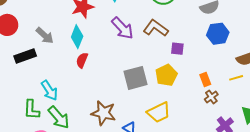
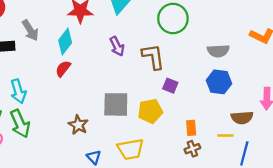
purple arrow: (122, 28) -> (117, 46), size x0.7
brown L-shape: (156, 28) -> (153, 57), turned 30
brown star: (103, 113) -> (78, 125), moved, size x0.7

